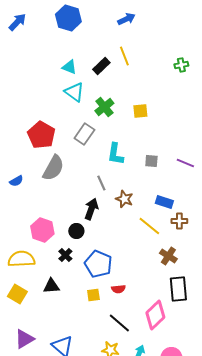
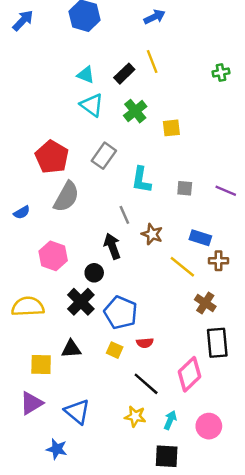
green cross: (104, 107) -> (135, 111), moved
black arrow: (91, 209) -> (112, 246), turned -40
pink hexagon: (42, 230) -> (53, 256), moved
black cross: (65, 255) -> (81, 302), size x1.6
black triangle: (51, 286) -> (71, 349), moved
yellow square: (17, 294) -> (41, 365), moved, turned -30
yellow square: (93, 295) -> (115, 350), turned 32

